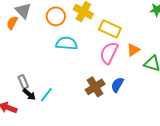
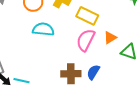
brown cross: (95, 87) -> (71, 74), turned 30
cyan line: (46, 95) -> (22, 81), turned 63

